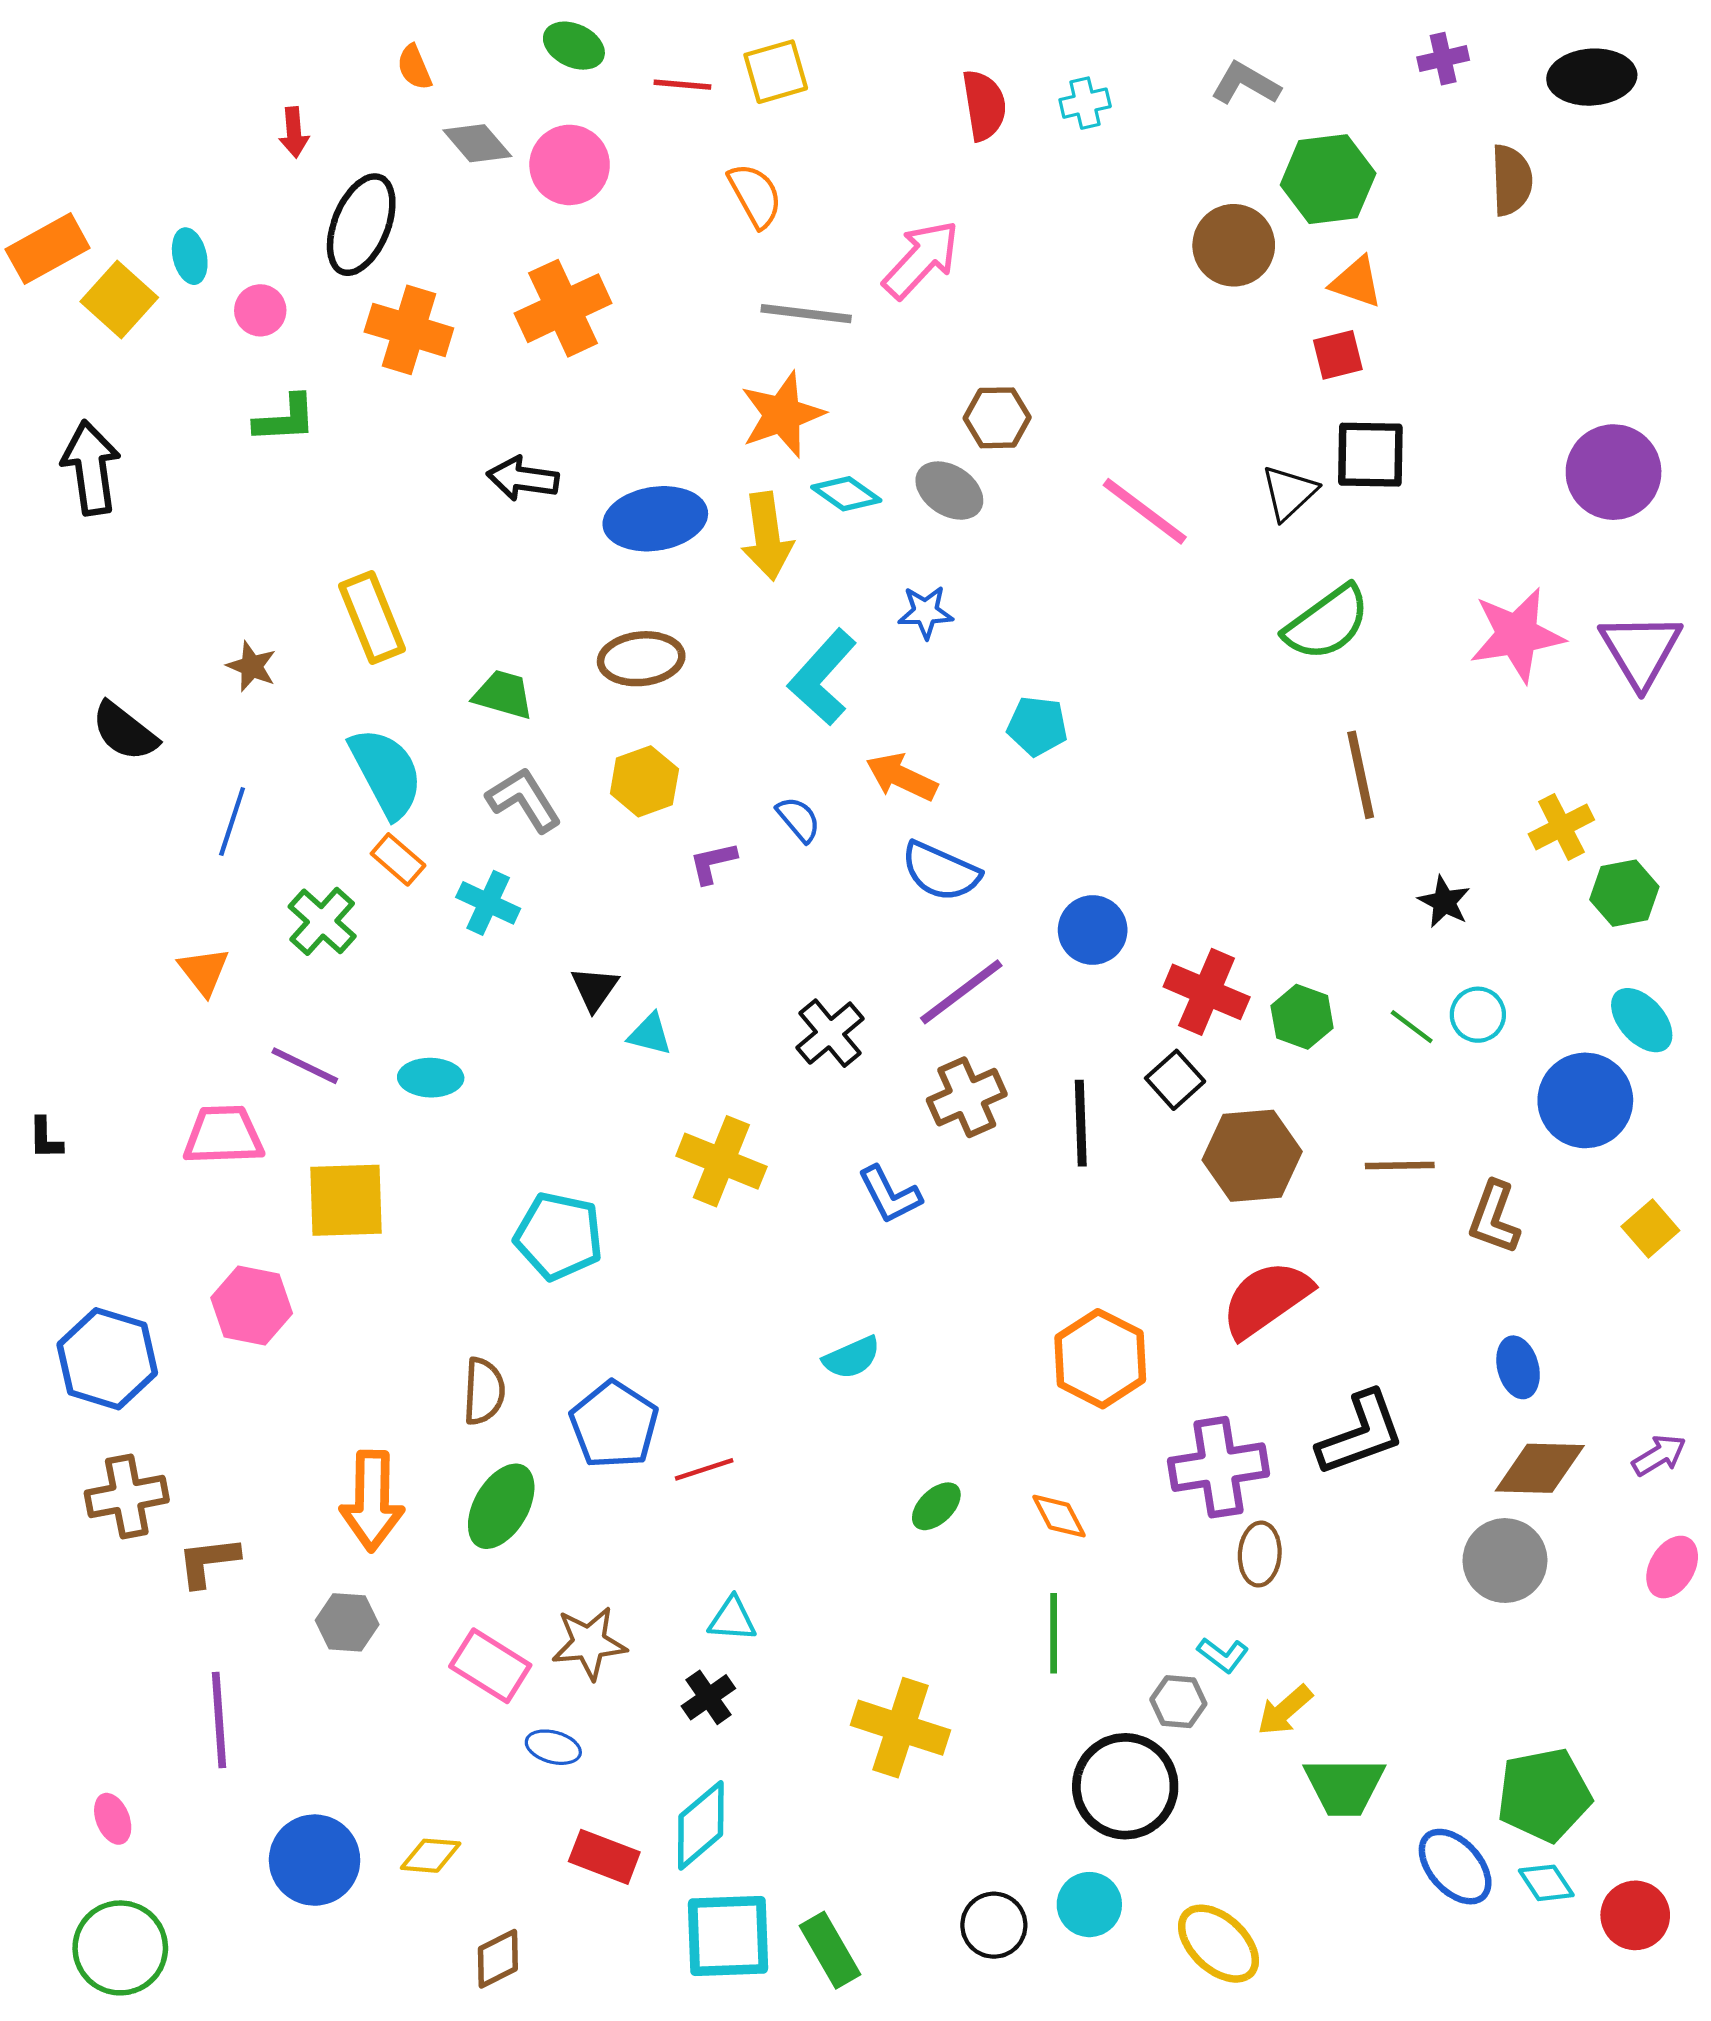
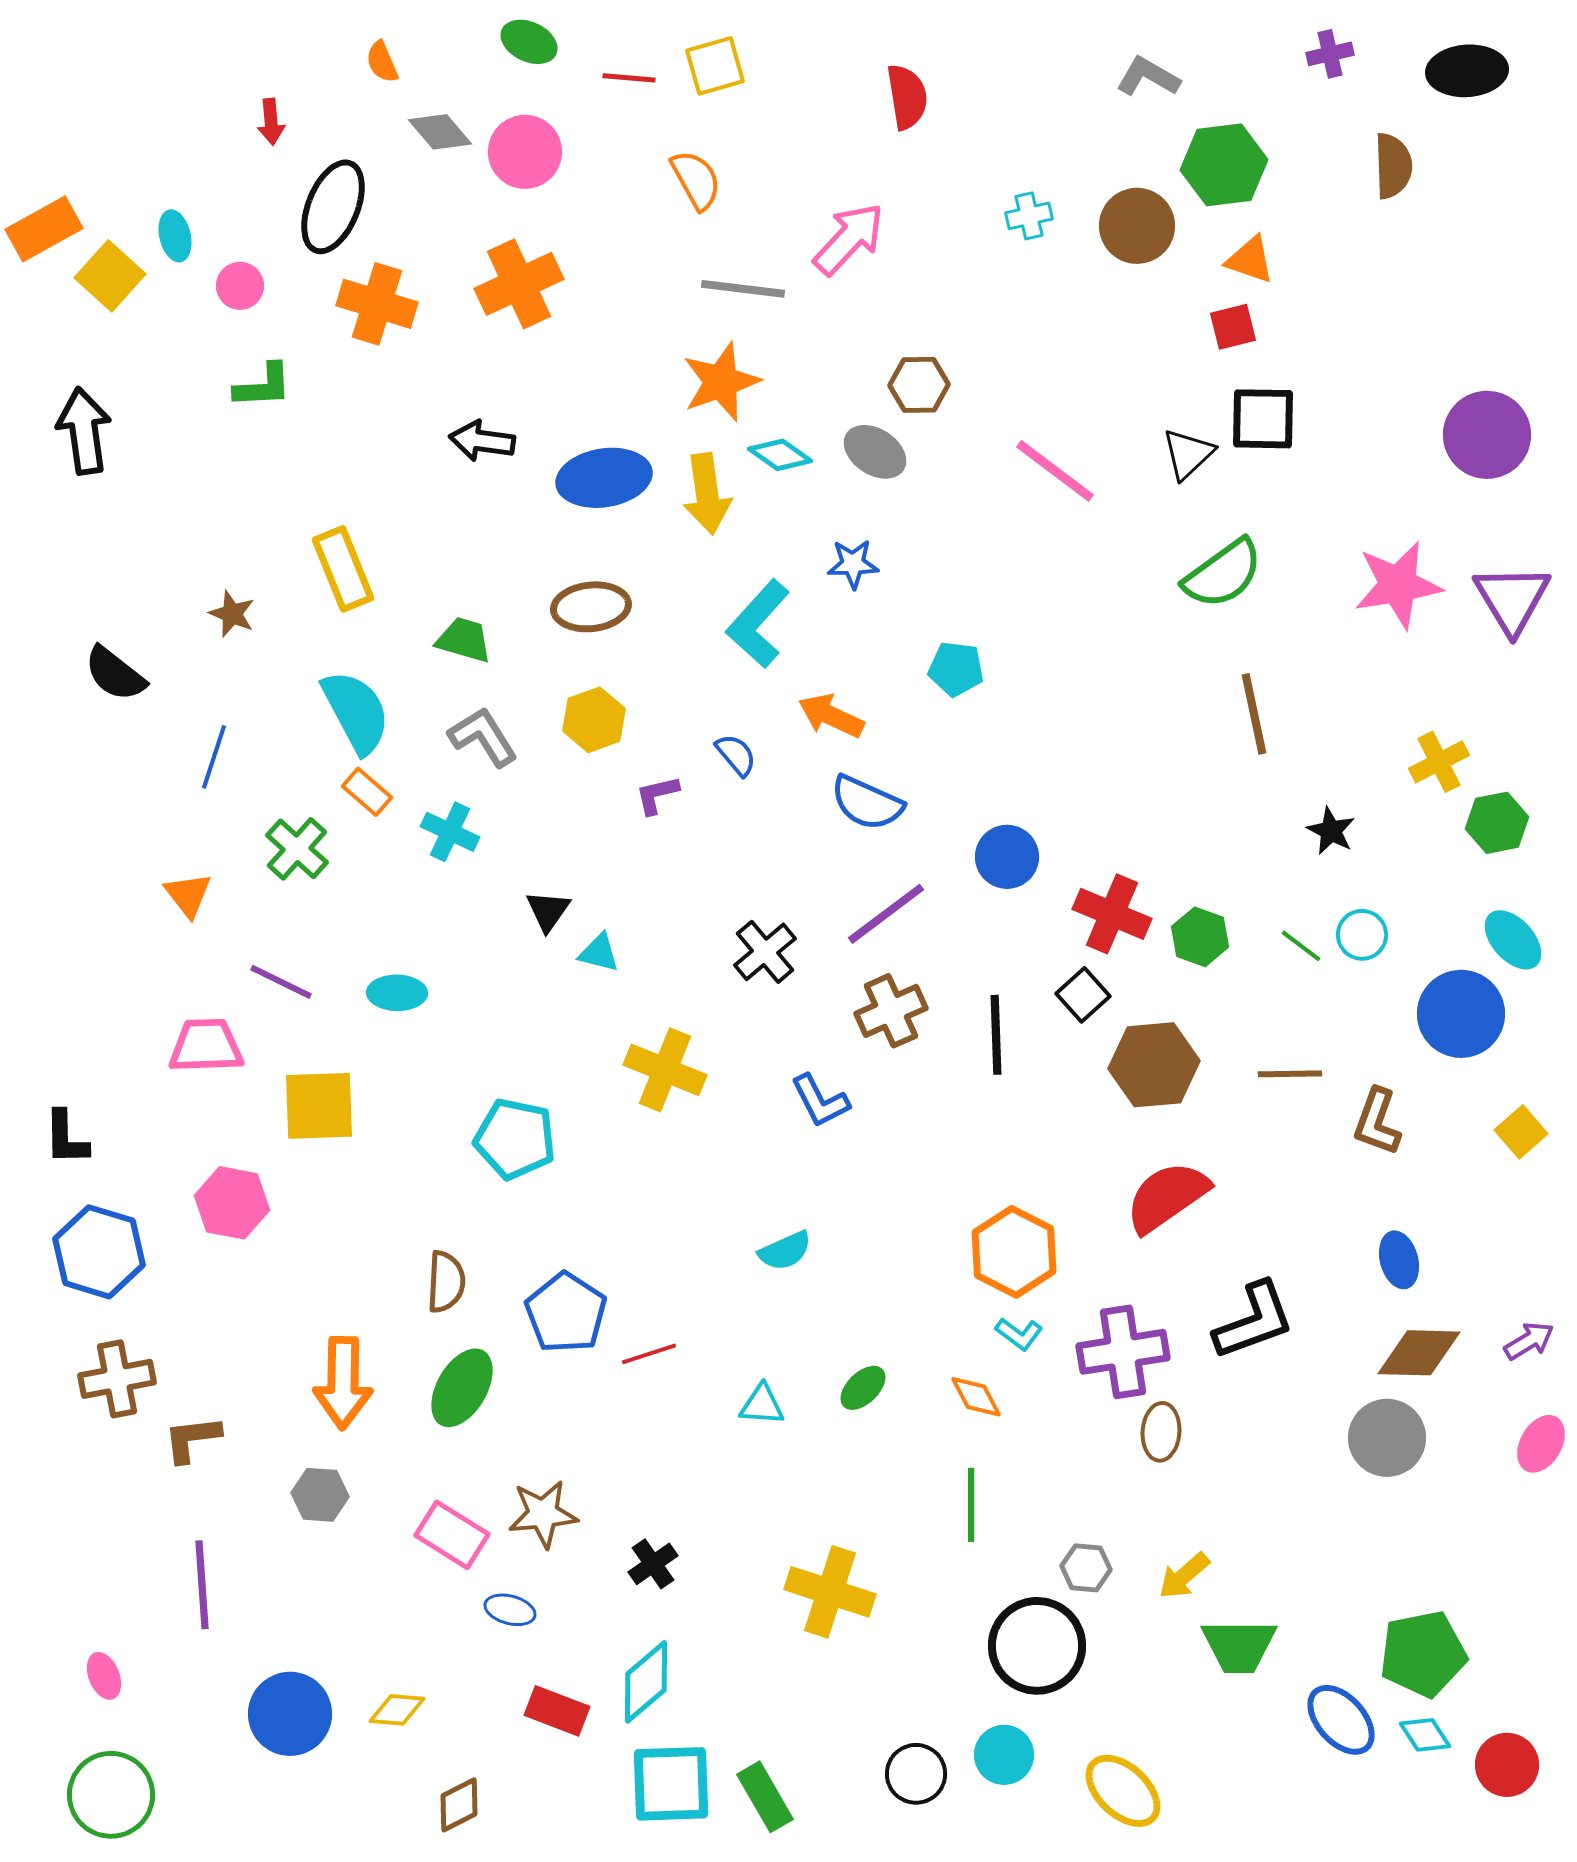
cyan cross: (1085, 103) -> (1029, 216), moved
black L-shape: (45, 1138) -> (66, 1138), moved, size x1.4
cyan triangle: (732, 1619) -> (762, 1405), moved
cyan L-shape: (1223, 1655) -> (1019, 1334), moved

